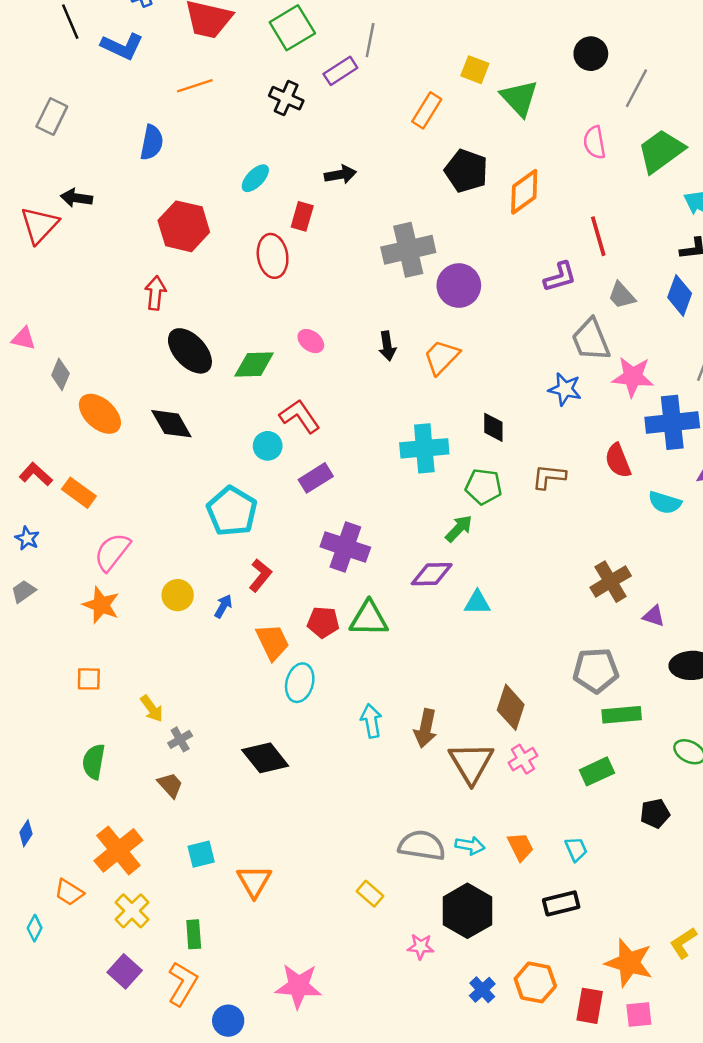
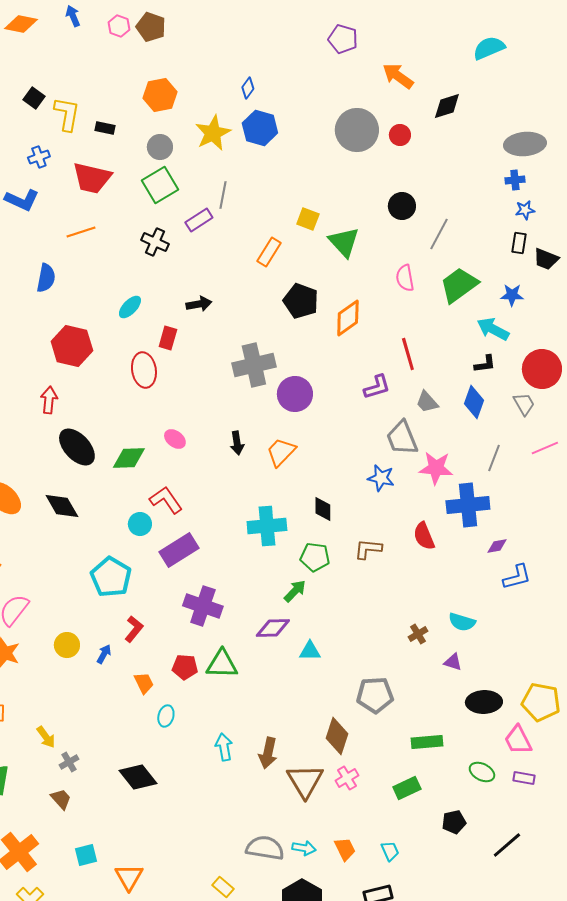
purple rectangle: (316, 478) -> (179, 550), size x1.4
cyan semicircle: (665, 503) -> (462, 622), moved
brown cross: (611, 582) -> (418, 634), size x0.6
orange trapezoid: (273, 642) -> (144, 683), size x0.7
gray pentagon: (596, 670) -> (375, 695), moved
cyan ellipse: (300, 683) -> (166, 716), size x0.7

